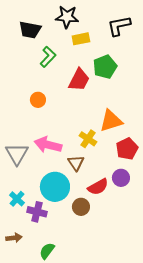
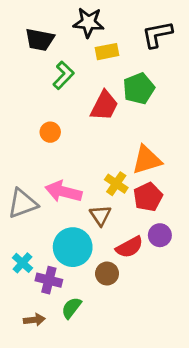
red pentagon: (127, 149) -> (148, 197), moved
gray triangle: (17, 154) -> (22, 203), turned 40
brown arrow: (14, 238) -> (34, 320), moved
green semicircle: (47, 251) -> (71, 308), moved

